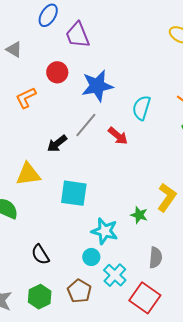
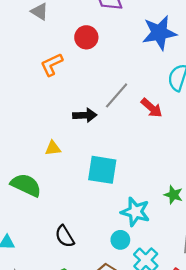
blue star: (97, 86) -> (159, 33), moved
black arrow: (57, 144) -> (85, 115), turned -145
yellow triangle: (28, 174) -> (53, 148), size x0.6

